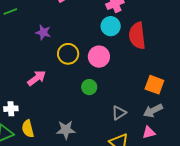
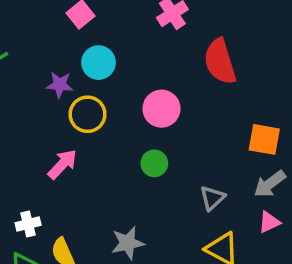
cyan circle: (111, 26) -> (99, 63), moved
yellow circle: (68, 54) -> (88, 114), moved

